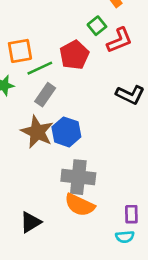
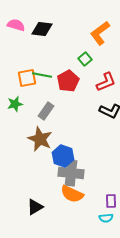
red L-shape: (119, 40) -> (106, 82), moved
green line: (40, 68) -> (42, 75), moved, turned 36
blue hexagon: (66, 132) -> (63, 156), moved

